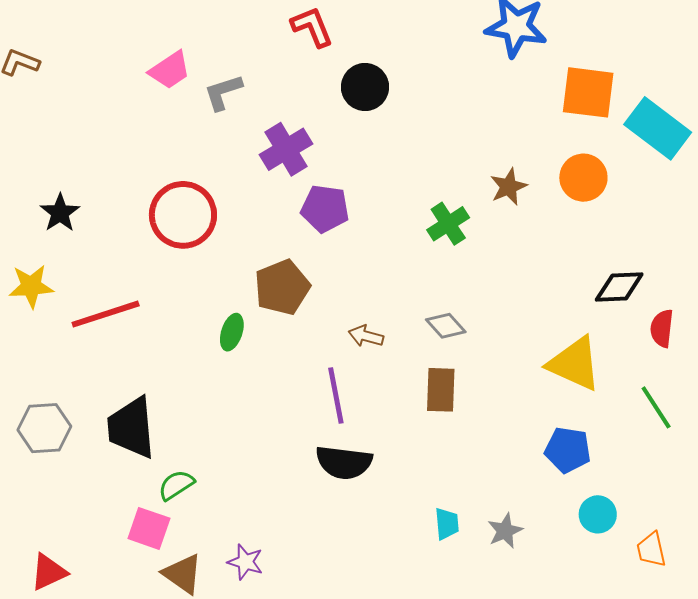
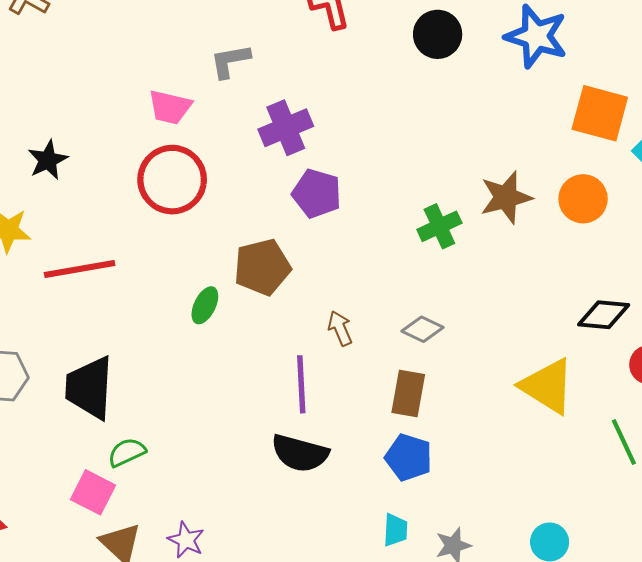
pink trapezoid: (170, 70) -> (170, 107), moved, turned 39
black circle: (365, 87) -> (438, 34), moved
brown star: (509, 187) -> (506, 197), size x1.4
gray diamond: (446, 326) -> (422, 329), turned -30
brown arrow: (366, 336) -> (340, 328), turned 44
blue pentagon: (568, 450) -> (409, 457), moved

